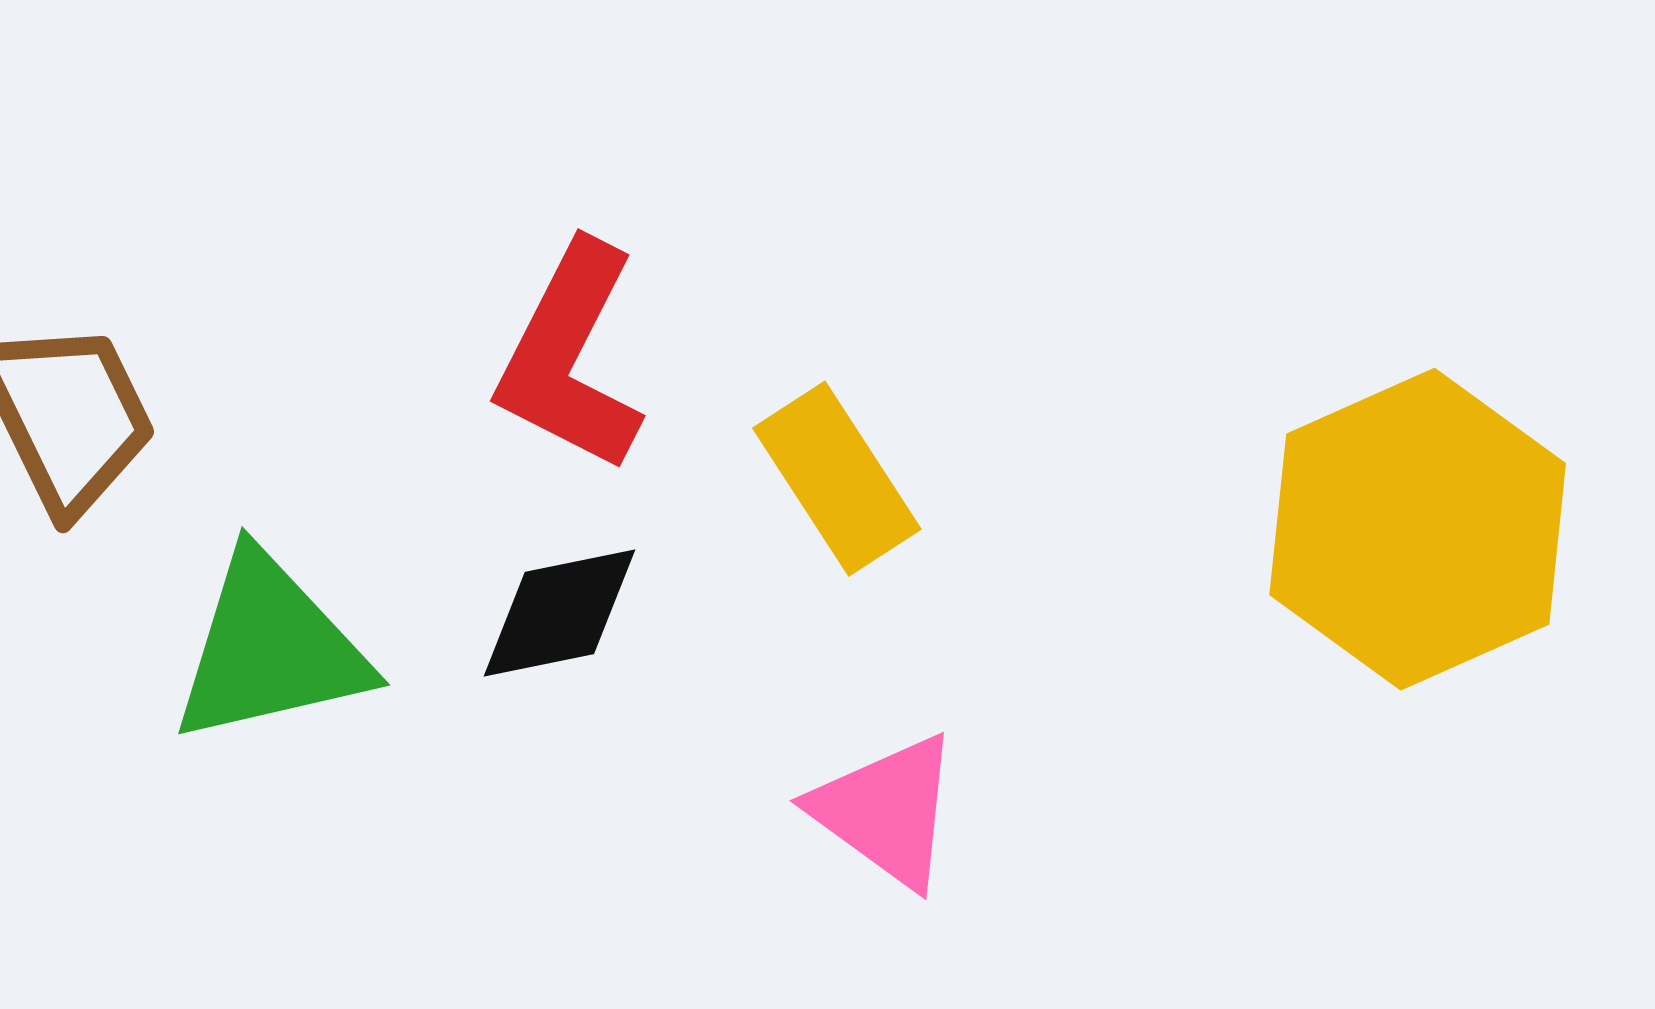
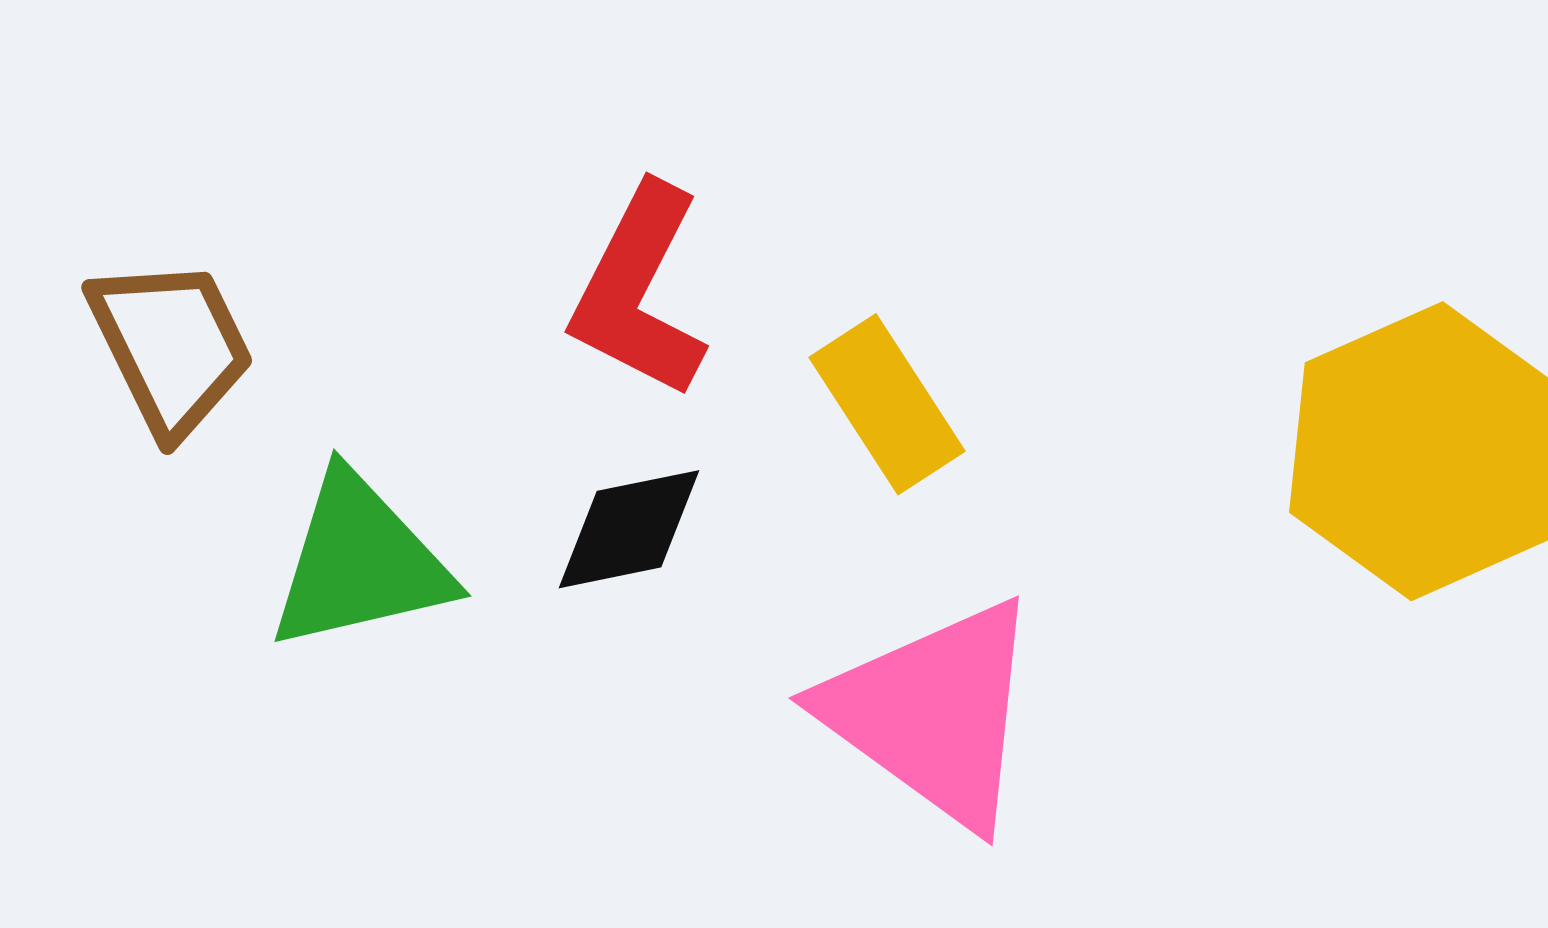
pink triangle: (886, 811) -> (933, 713), size x1.6

